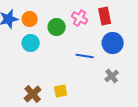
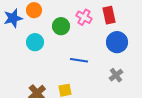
orange circle: (30, 19) -> (34, 10), moved
blue line: (85, 56) -> (79, 60), moved

